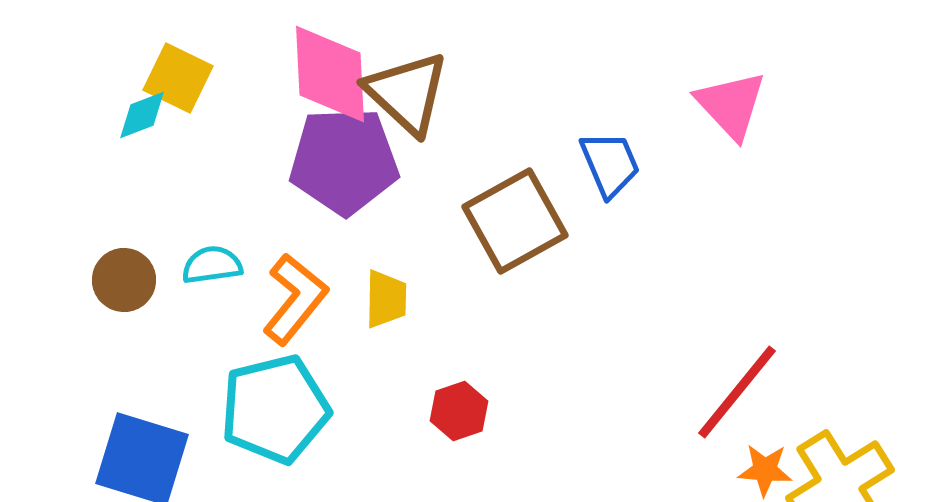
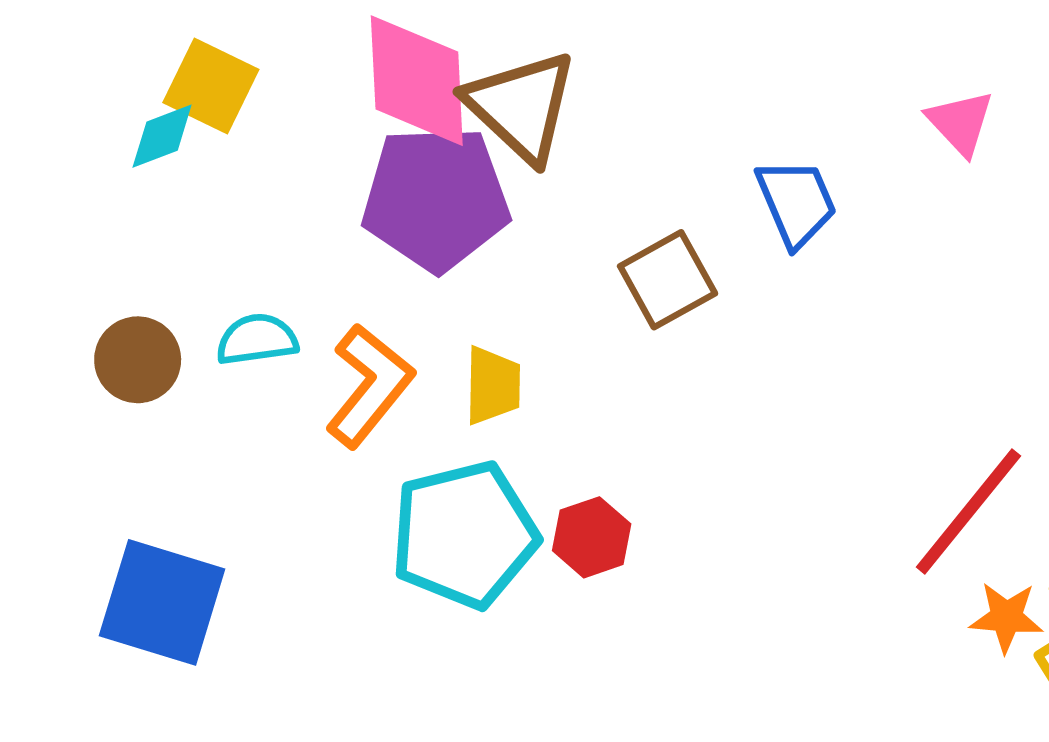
pink triangle: (731, 105) -> (960, 123), size x0.7
brown square: (515, 221) -> (668, 280), size x0.7
cyan pentagon: (275, 409) -> (464, 535), moved

